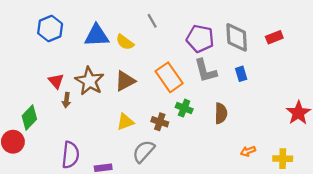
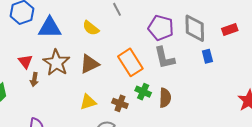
blue triangle: (97, 36) -> (50, 28), moved
blue rectangle: (241, 74) -> (207, 56), moved
brown semicircle: (221, 113) -> (165, 98), moved

